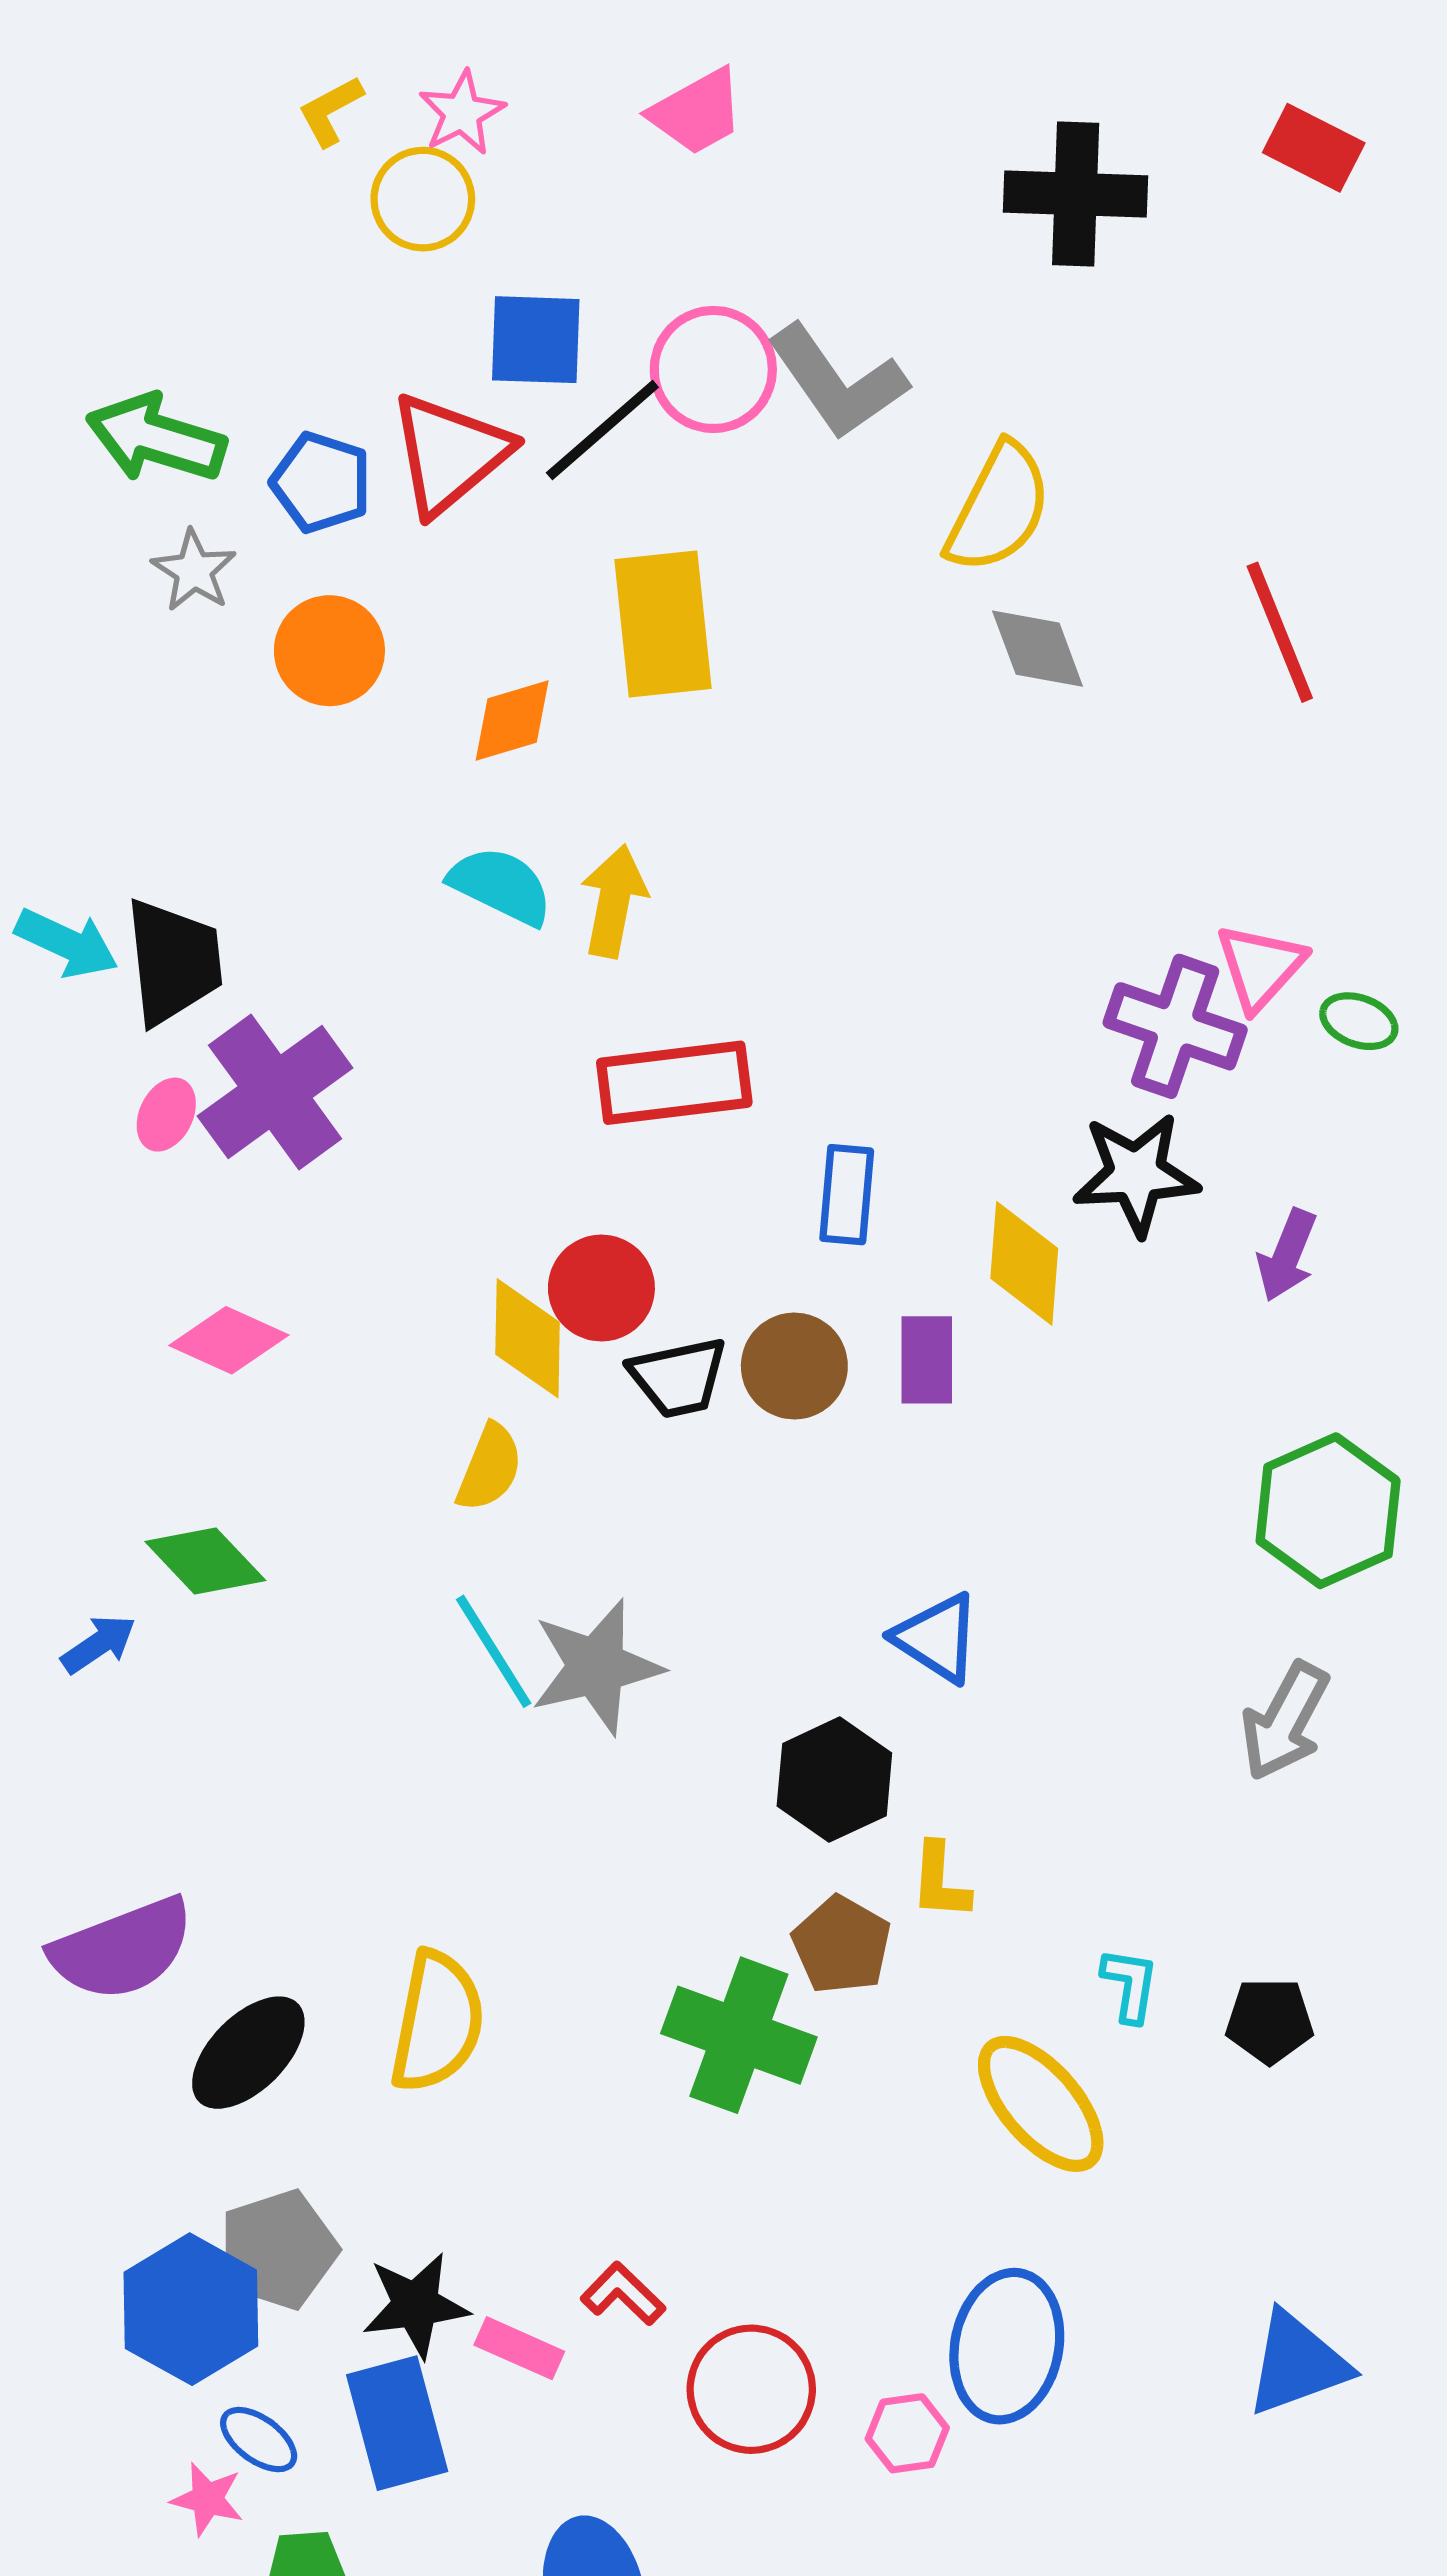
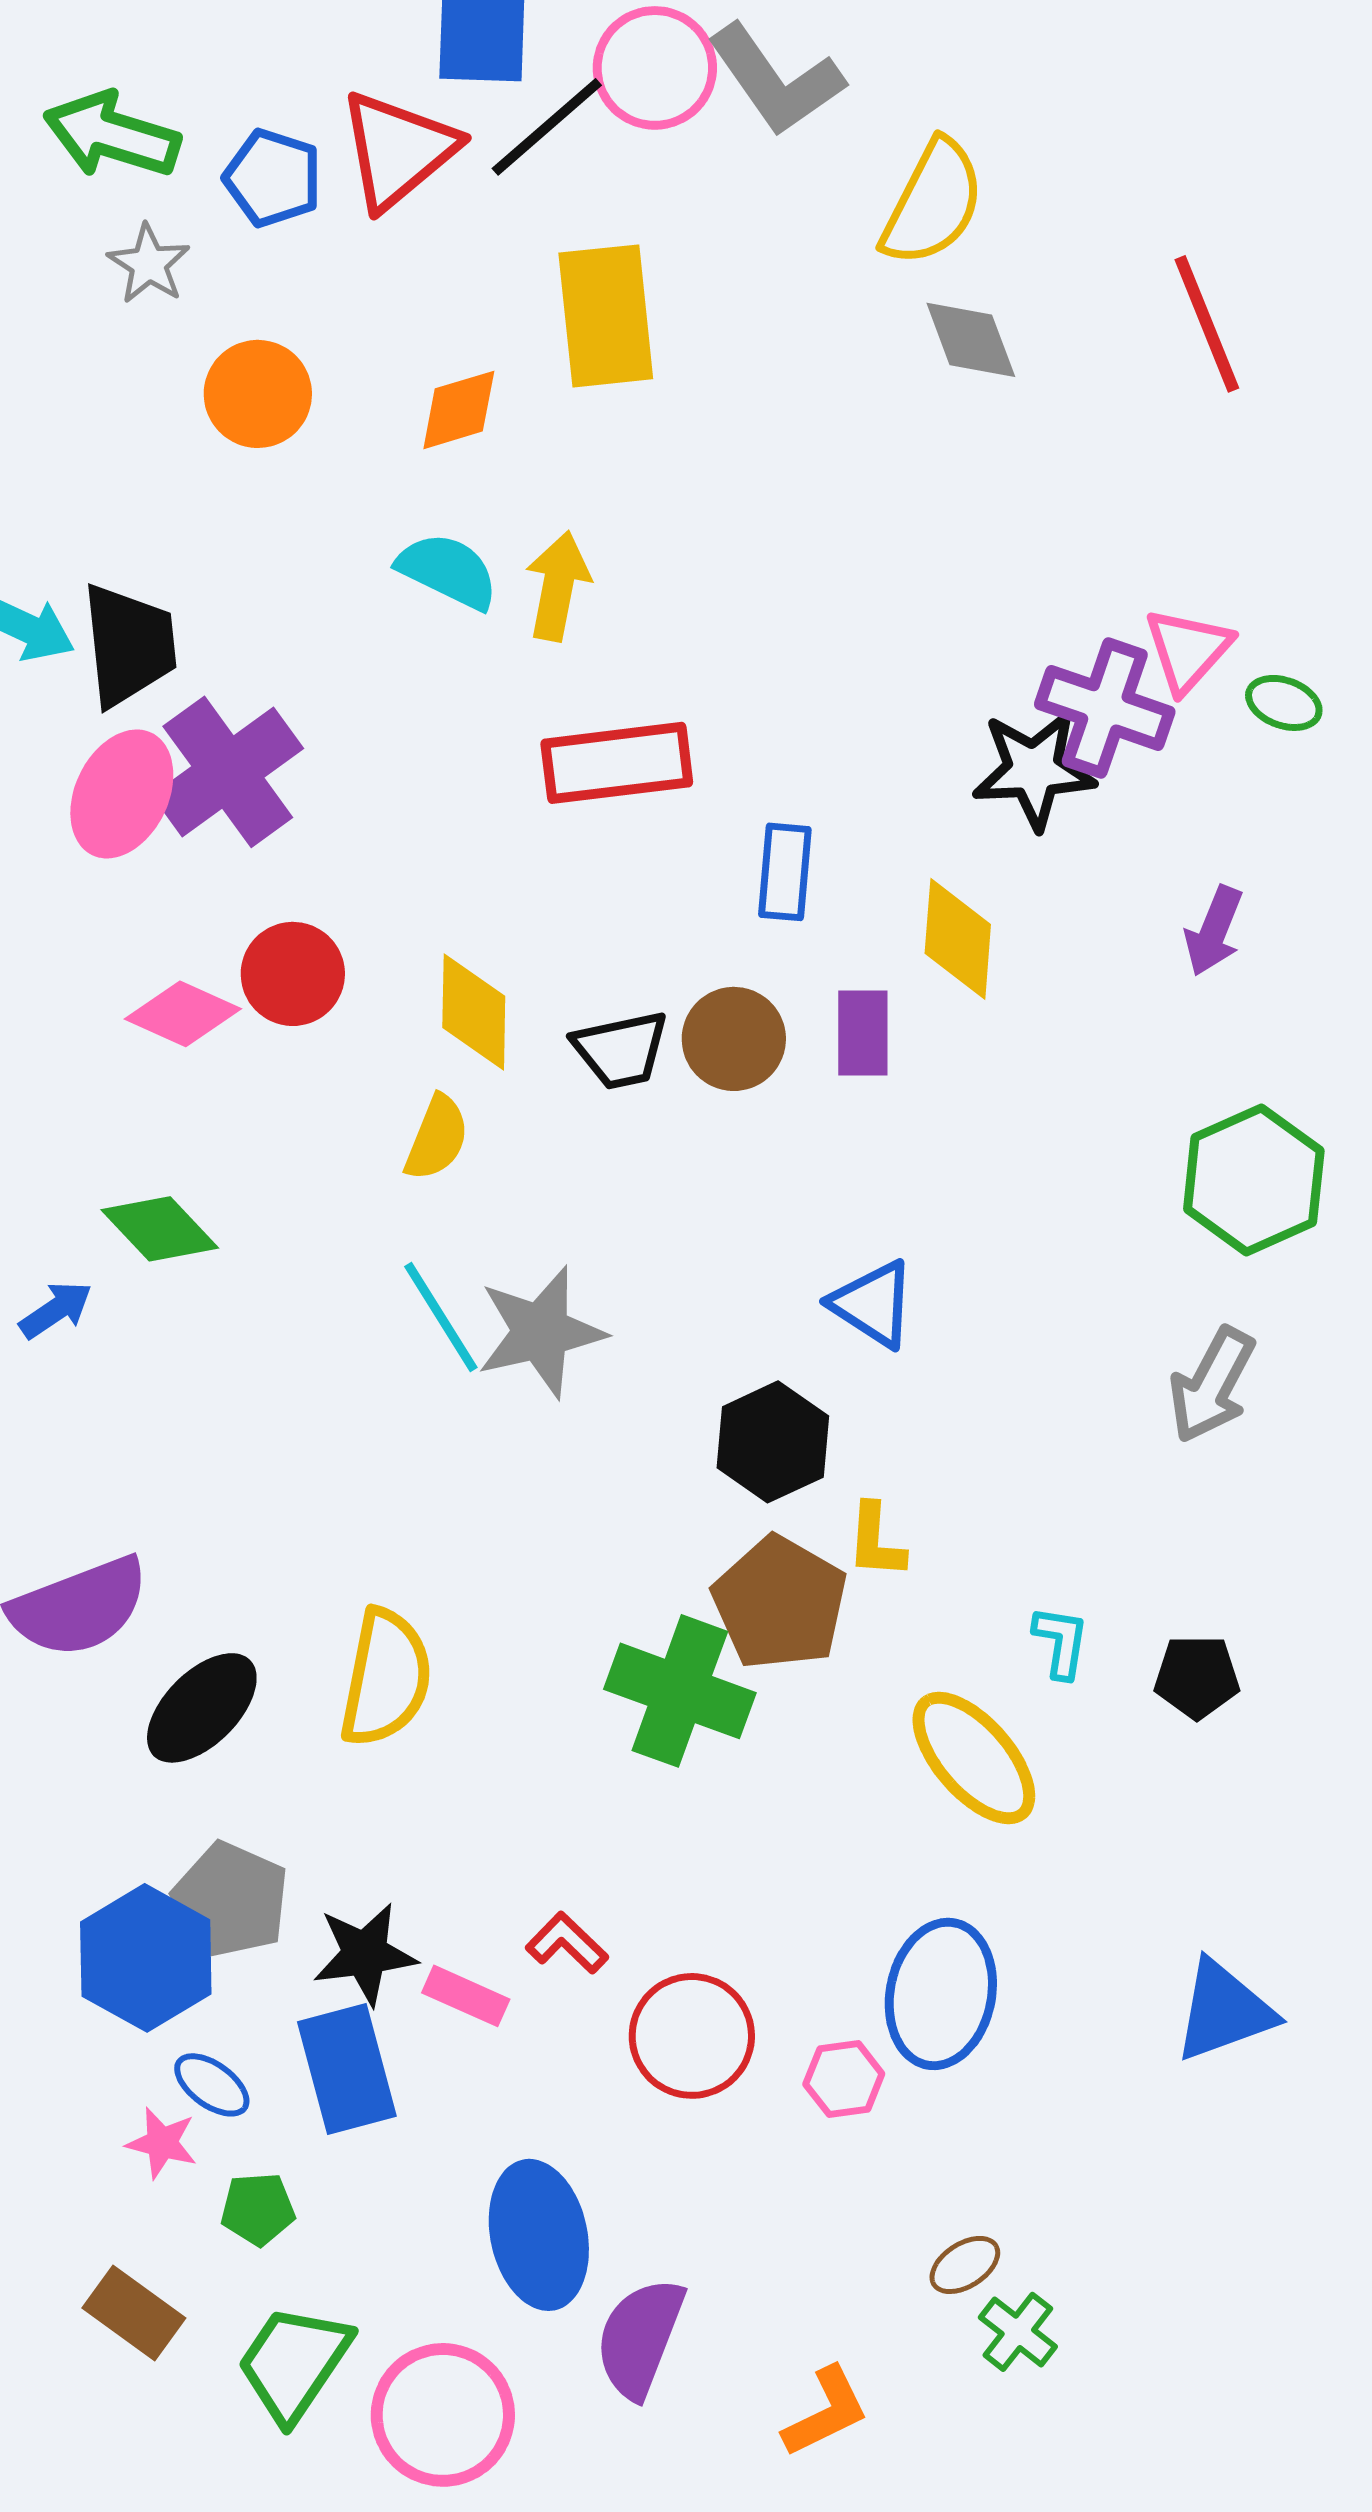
orange circle: (329, 651) -> (258, 394), moved
pink ellipse: (166, 1115) -> (122, 794), size x1.8
black star: (1136, 1174) -> (1034, 770), moved
red circle: (601, 1288) -> (293, 974), moved
brown pentagon: (842, 1945) -> (780, 1603), size x1.4
gray pentagon: (278, 2250) -> (231, 1900), turned -30

